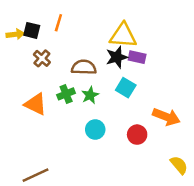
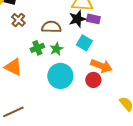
orange triangle: (36, 104) -> (13, 67), moved
orange arrow: (166, 117) -> (101, 66), moved
cyan circle: (95, 129) -> (60, 76), size x1.6

